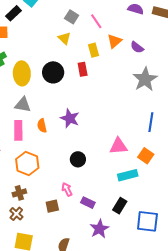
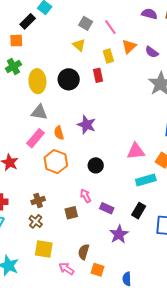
pink rectangle: (18, 130) -> (35, 138), turned 42
orange hexagon: (27, 164) -> (56, 162), moved

